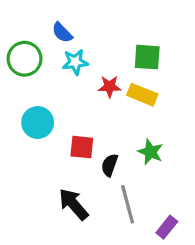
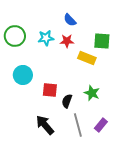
blue semicircle: (62, 33) -> (70, 20), moved
green square: (147, 57) -> (102, 41), moved
red star: (110, 87) -> (67, 41), moved
purple rectangle: (167, 227) -> (101, 125), moved

